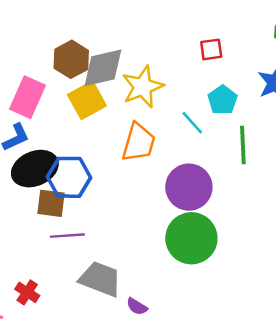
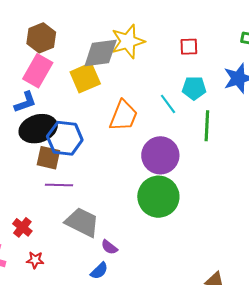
brown hexagon: (71, 59) -> (41, 38), moved
yellow star: (143, 87) -> (128, 41), moved
cyan pentagon: (222, 100) -> (194, 88), turned 30

